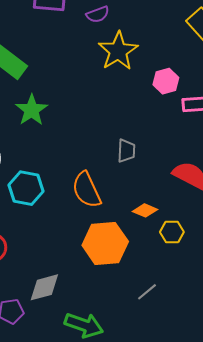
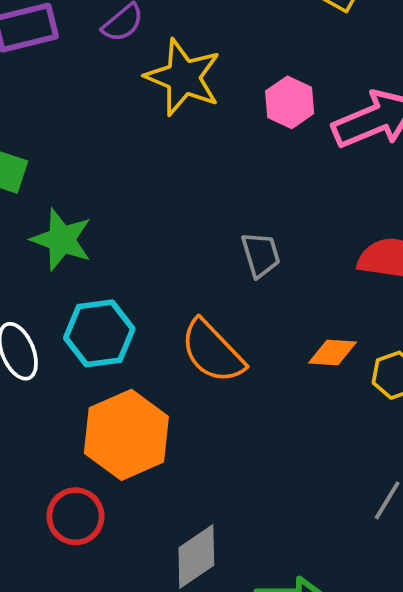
cyan hexagon: (26, 188) -> (99, 333), moved
orange hexagon: (105, 243) -> (126, 435), moved

